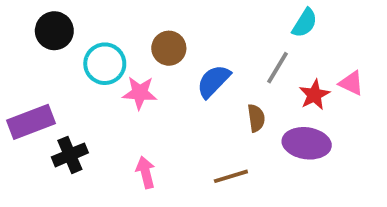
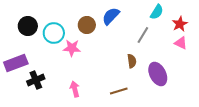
black circle: (54, 31) -> (28, 26), moved
blue semicircle: (213, 81) -> (111, 16), moved
red star: (314, 95) -> (180, 24), moved
purple ellipse: (307, 143) -> (158, 74), turned 55

